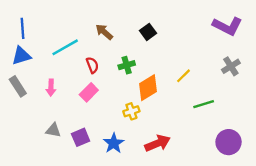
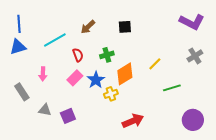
brown arrow: (104, 32) -> (88, 27), turned -84
black square: (148, 32) -> (125, 27), turned 32
gray rectangle: (18, 86) -> (22, 92), moved
blue star: (114, 143) -> (96, 80), moved

